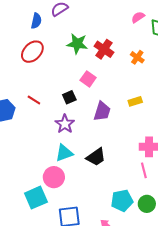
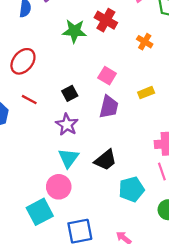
red cross: (104, 49) -> (106, 20), moved
red ellipse: (32, 52) -> (23, 61), moved
pink square: (88, 79) -> (107, 76), moved
cyan triangle: (64, 153) -> (69, 158), turned -30
cyan pentagon: (122, 201) -> (131, 189), moved

